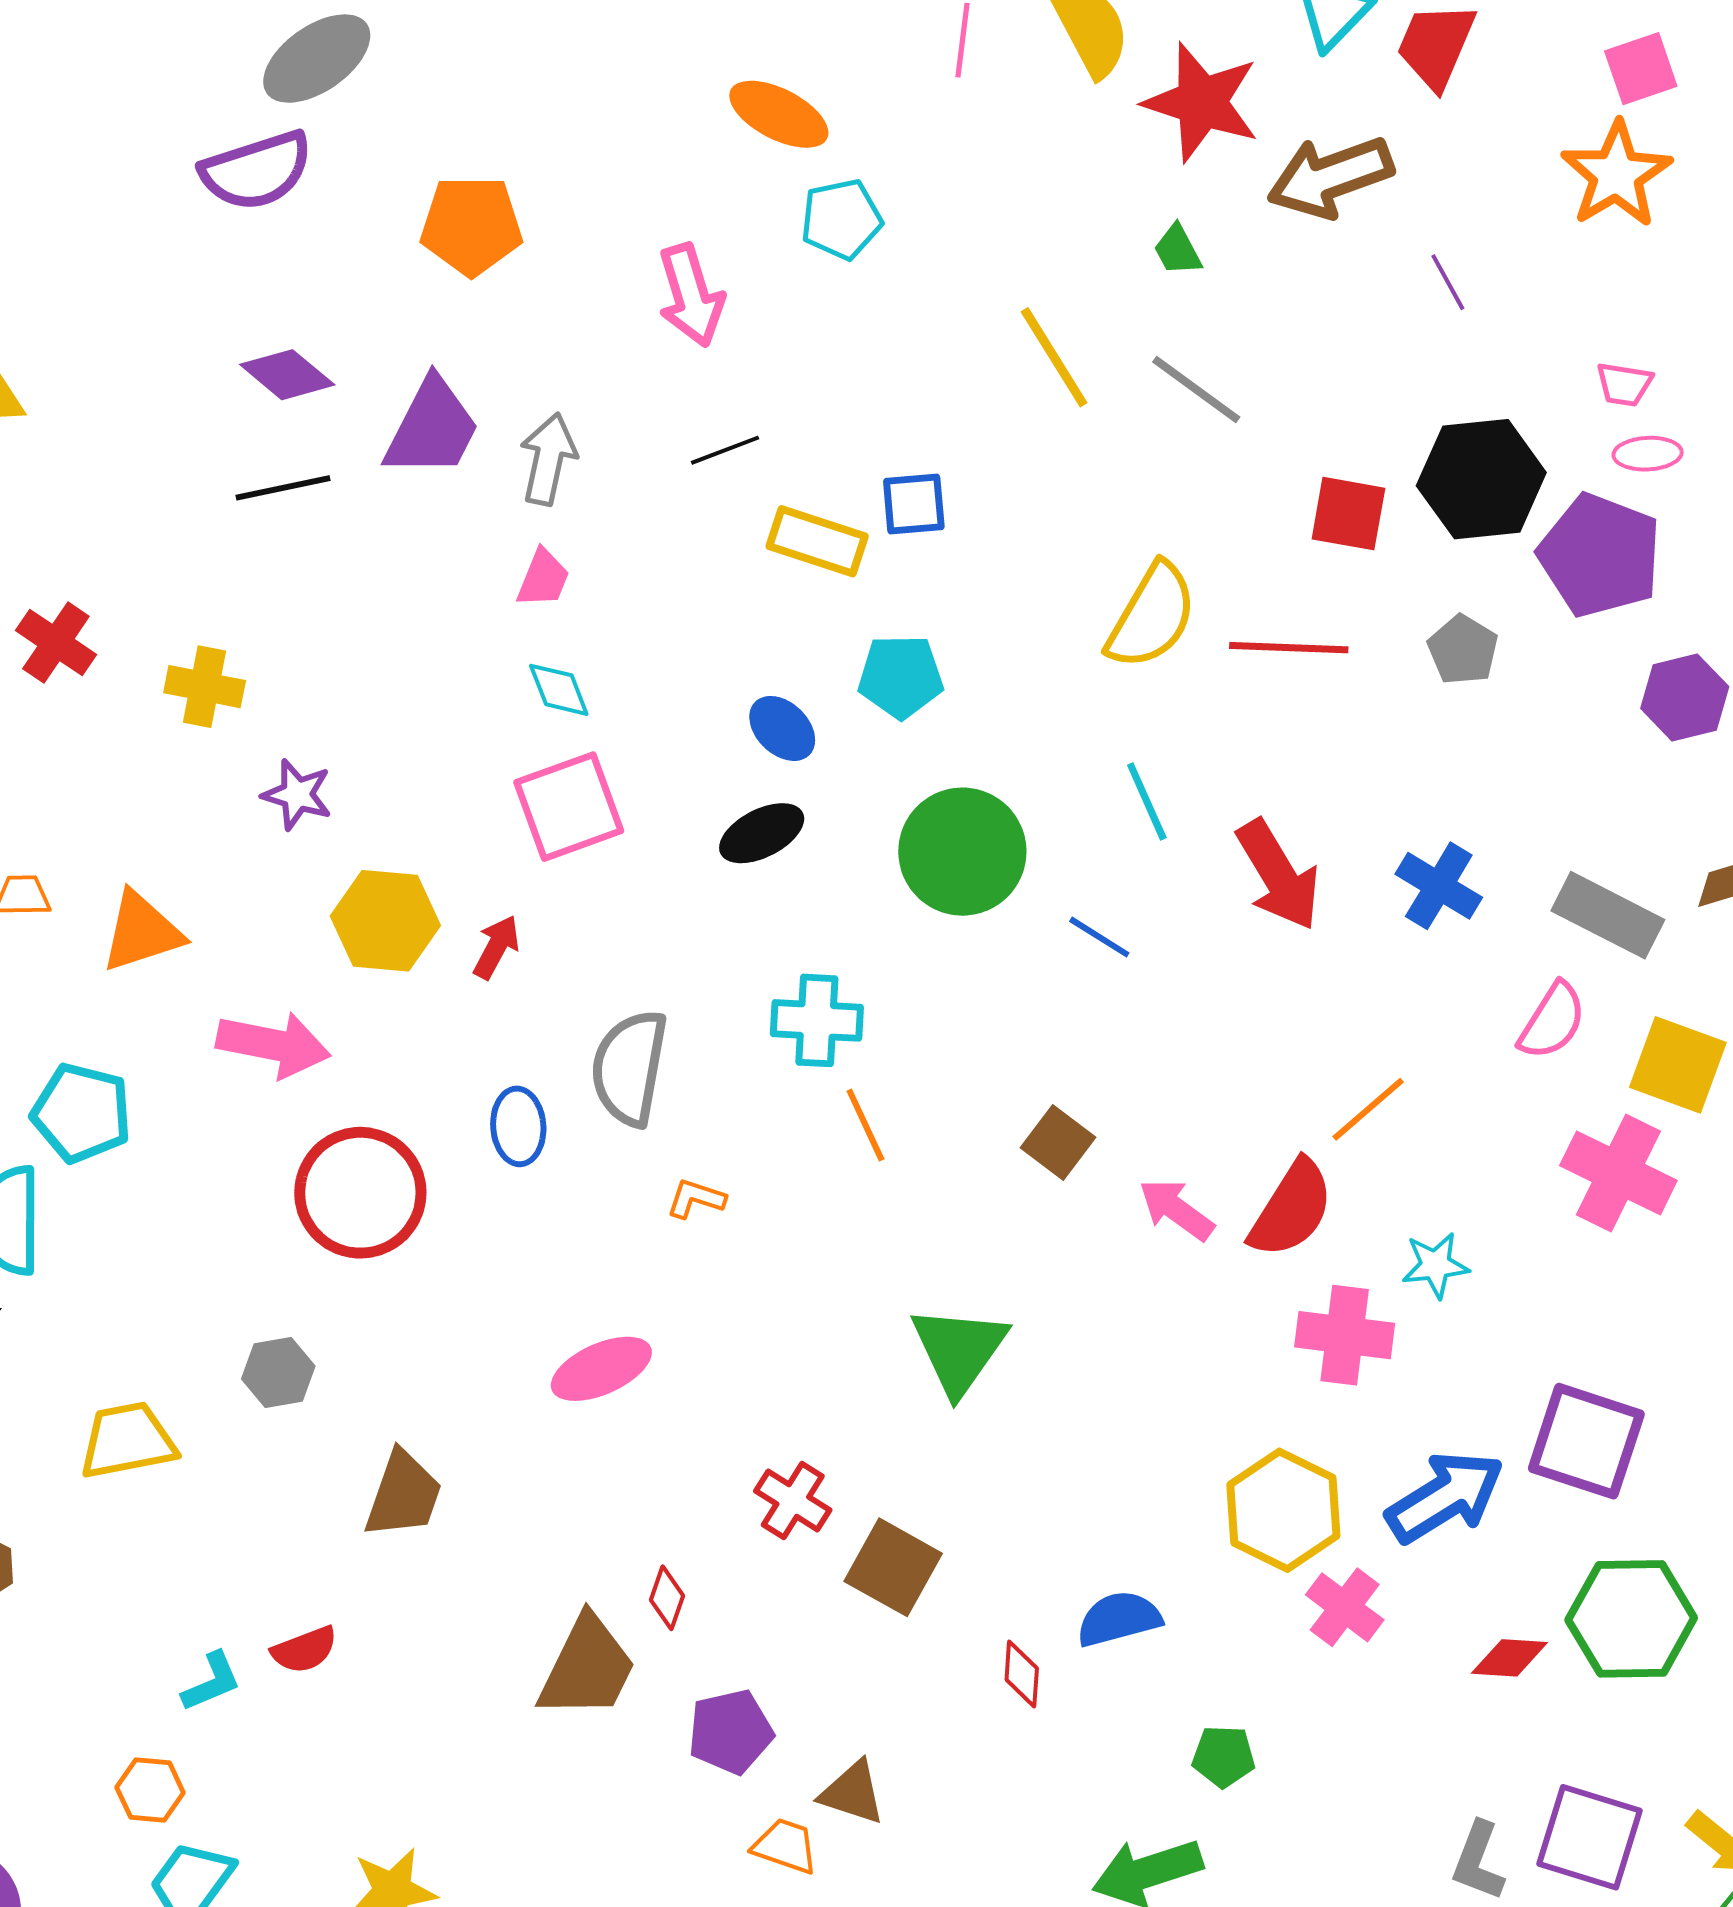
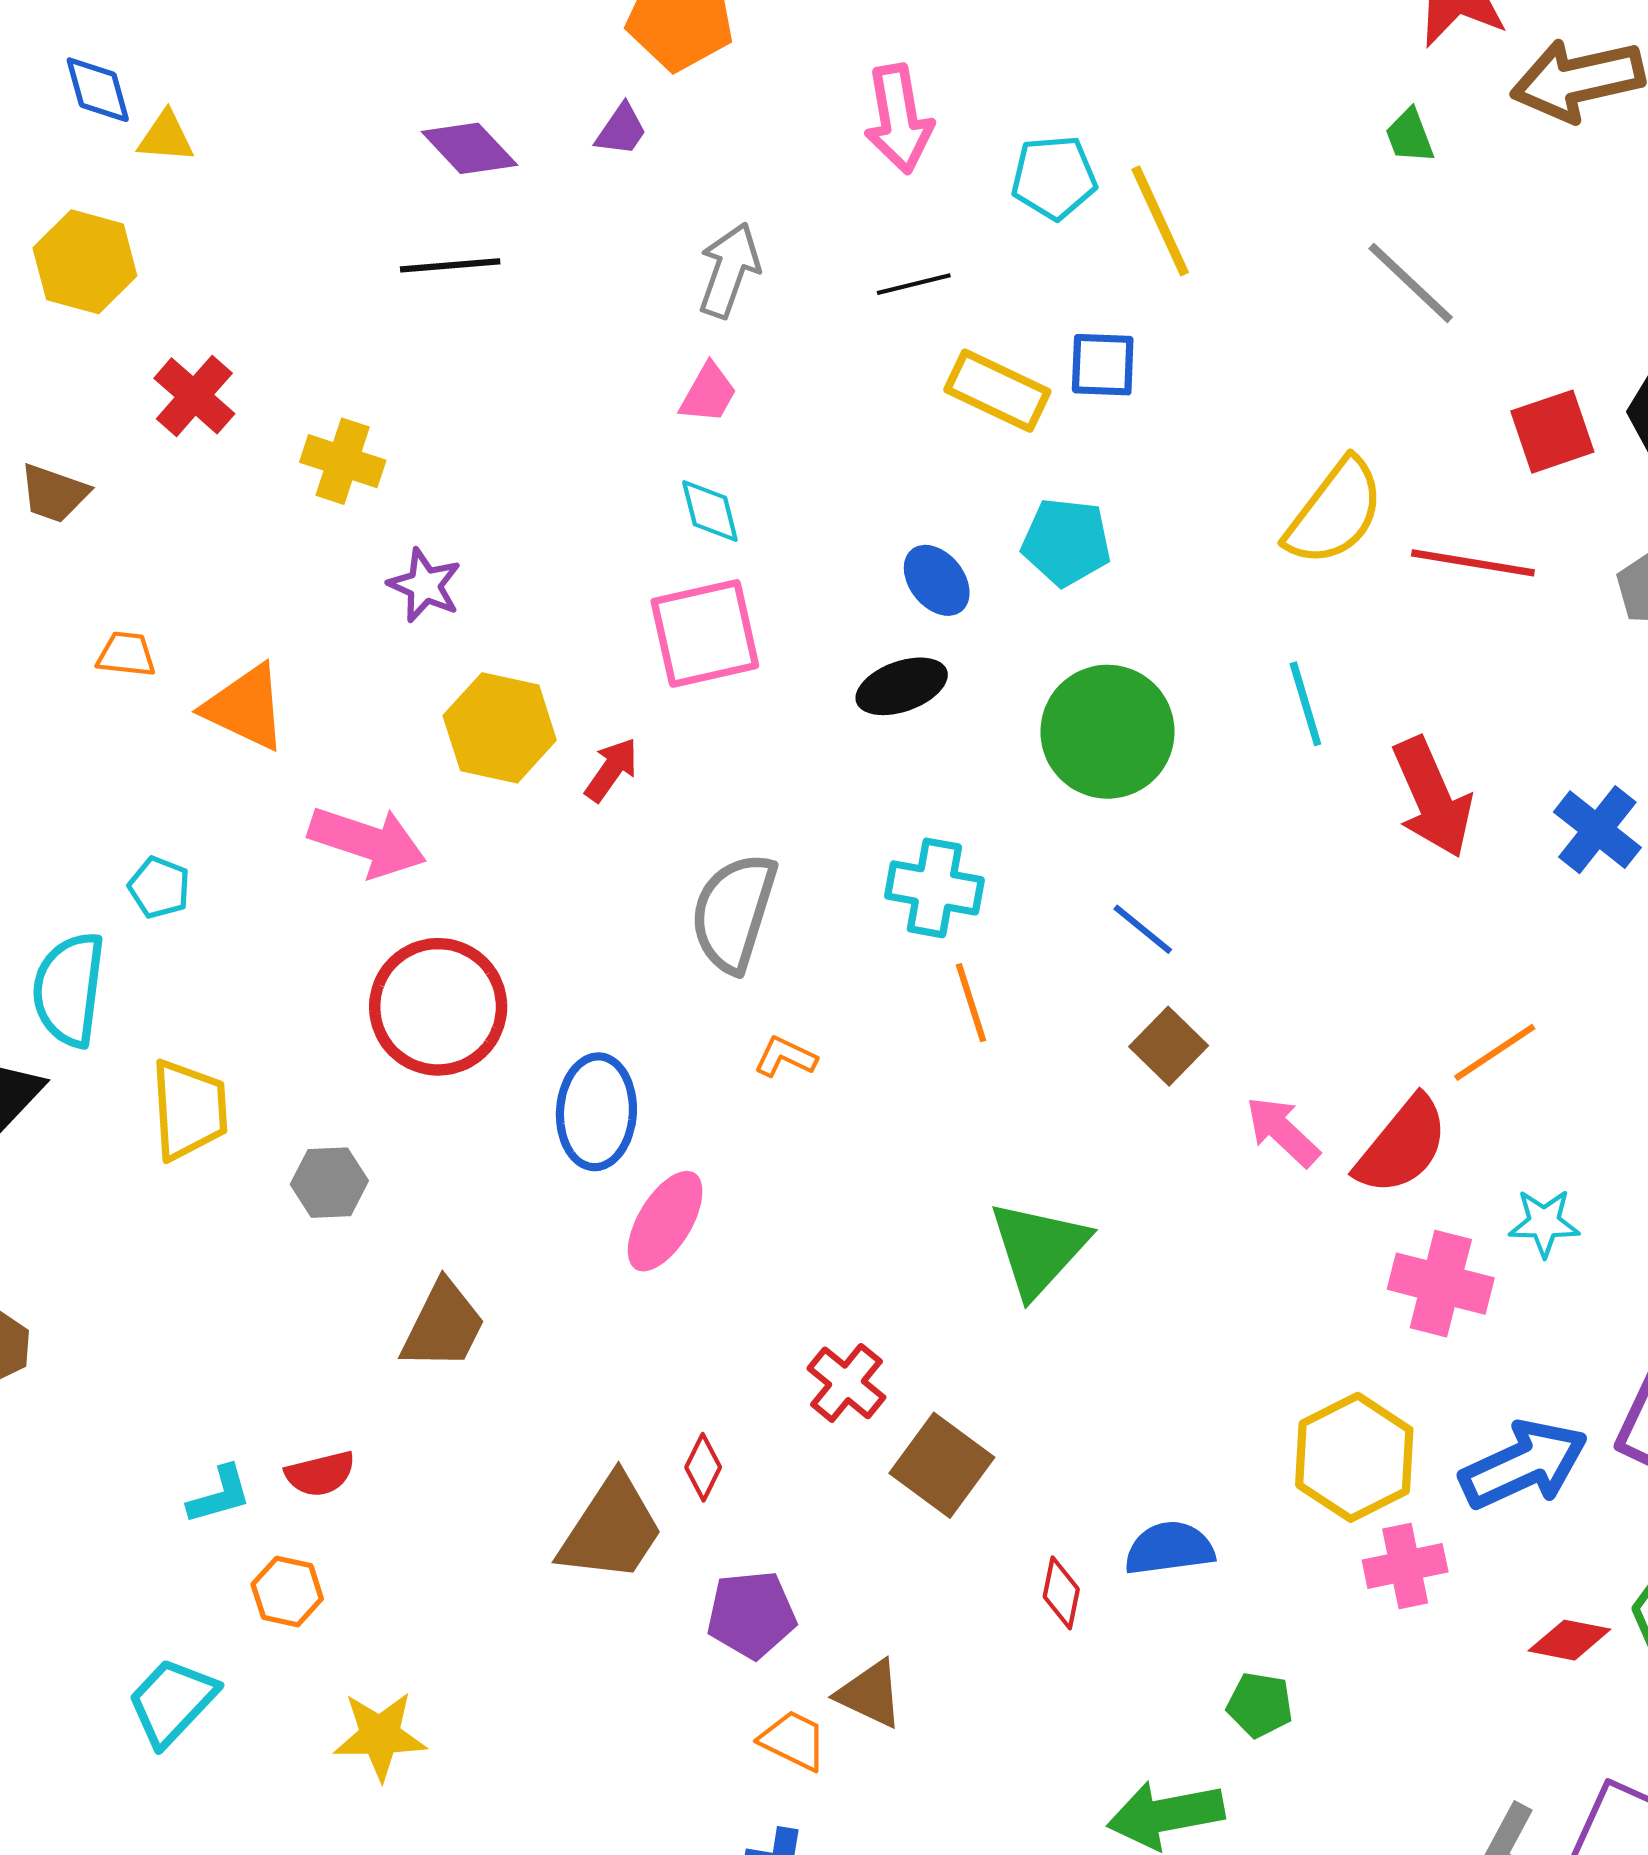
cyan pentagon: (841, 219) -> (1054, 177), moved
yellow line: (1054, 357) -> (1160, 221), moved
purple trapezoid: (432, 428) -> (621, 130), moved, size x0.5
red square: (1348, 514) -> (1552, 432), turned -36
orange triangle: (142, 932) -> (245, 707), turned 36
blue line: (1099, 937) -> (1143, 929), moved
cyan pentagon: (82, 1113) -> (159, 887), size x0.6
blue ellipse: (518, 1126) -> (596, 1112), moved, size x1.4
pink ellipse: (601, 1369) -> (665, 1221), turned -42
yellow trapezoid: (127, 1441) -> (189, 1110), moved, turned 90
pink cross: (1345, 1607) -> (1405, 1566), turned 34
orange hexagon: (150, 1790) -> (287, 1592), moved

